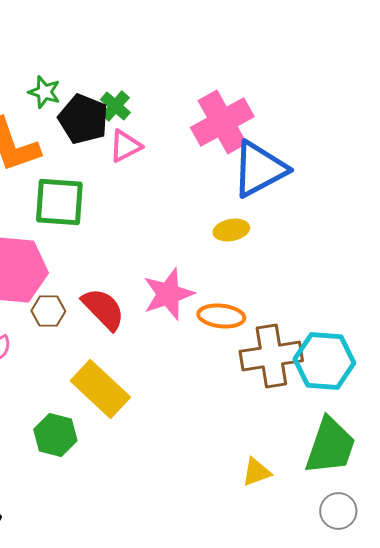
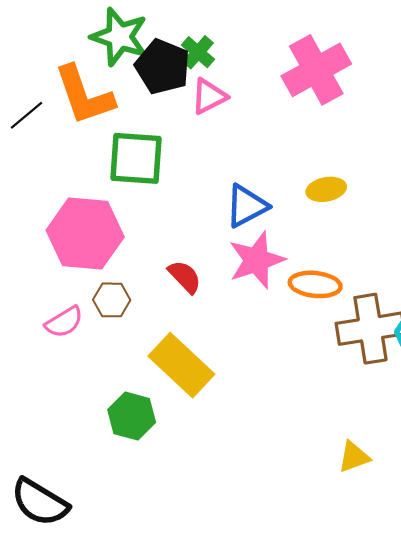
green star: (44, 92) -> (119, 37), size x1.6
blue triangle: (259, 169) -> (247, 206), moved, size x0.7
red semicircle: (103, 309) -> (185, 277), size x0.7
brown hexagon: (48, 311) -> (112, 300), moved

